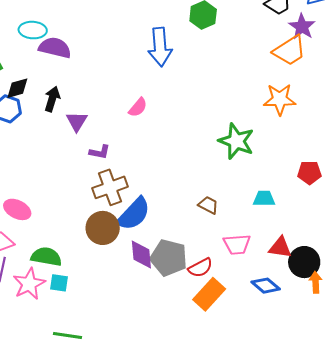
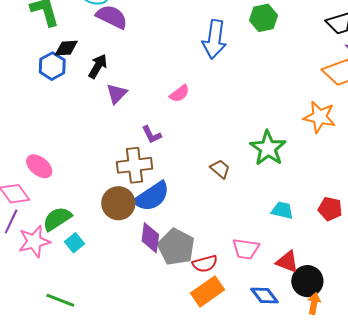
purple L-shape: (100, 152) -> (152, 135), moved, turned 40
red pentagon: (309, 173) -> (330, 209), moved
brown trapezoid: (208, 205) -> (220, 169), moved
green semicircle: (46, 257) -> (57, 219), turned -56
cyan square: (59, 283) -> (75, 243), moved, turned 30

